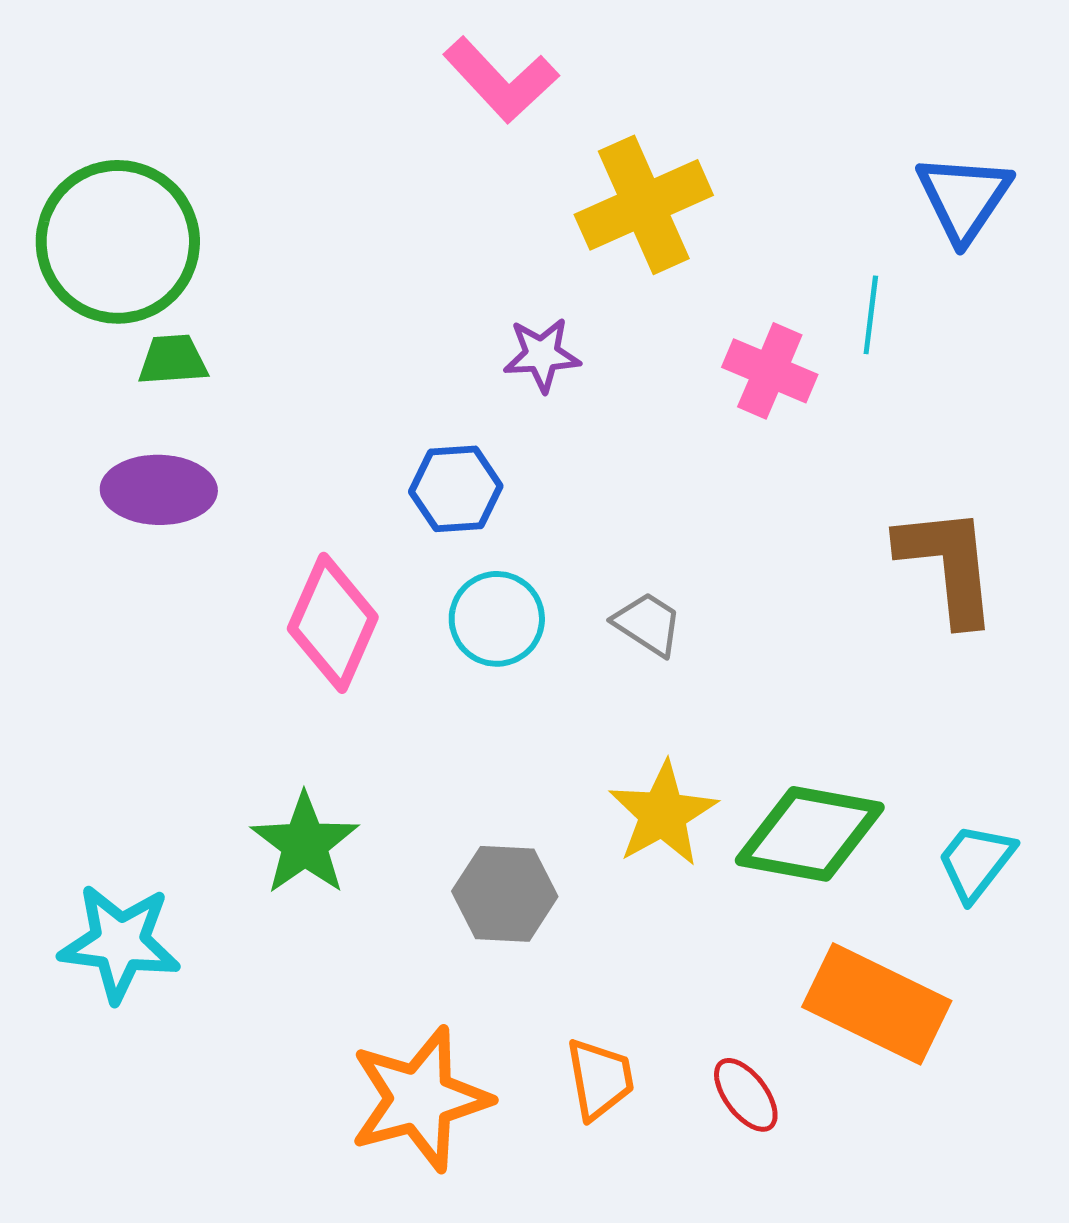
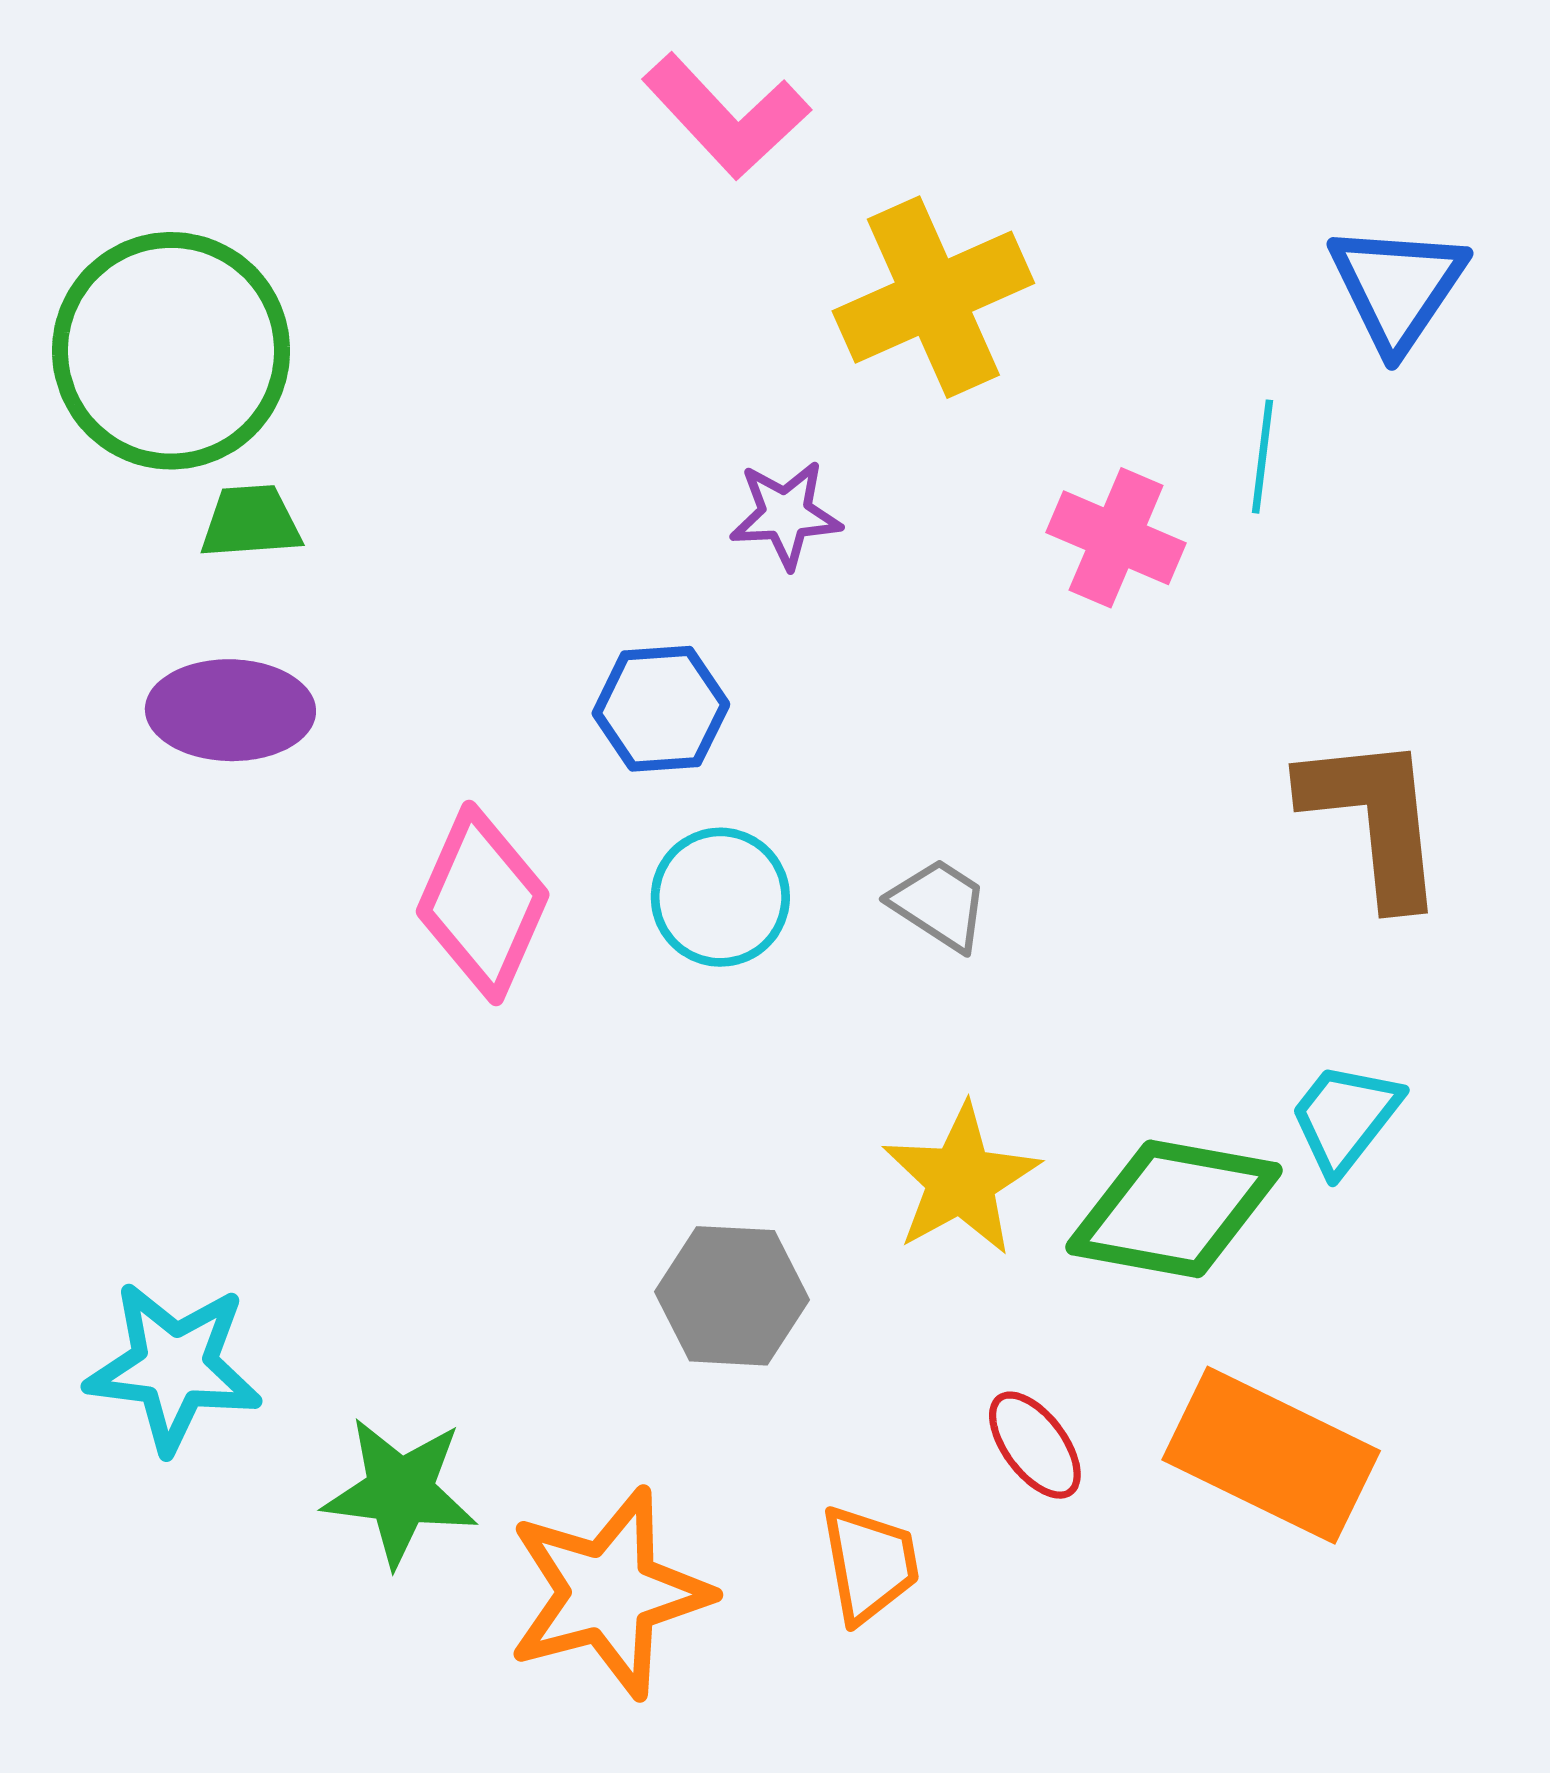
green star: (305, 844) -> (400, 1491), moved, turned -30
cyan trapezoid: (976, 862) -> (1345, 1117), moved
red ellipse: (746, 1095) -> (1035, 1445), moved

